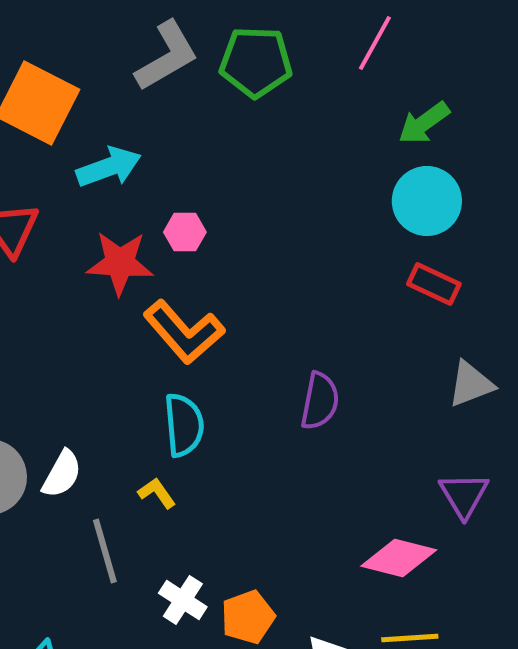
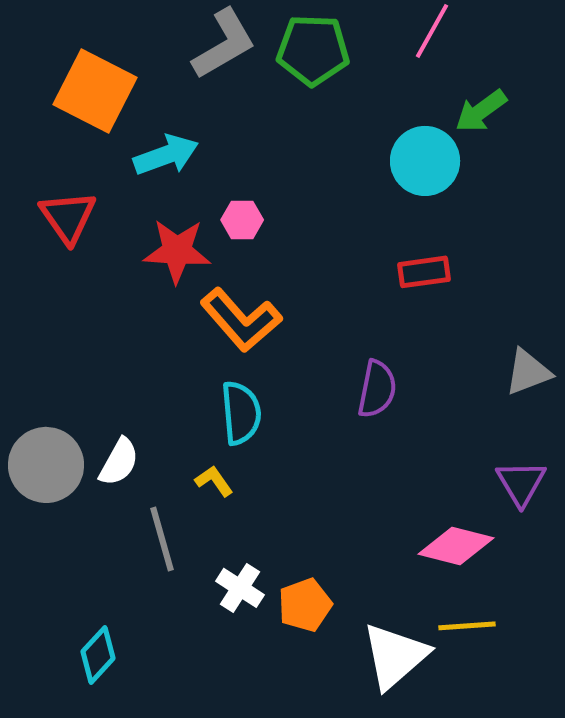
cyan circle: (427, 201) -> (425, 161), moved
red rectangle: (434, 284) -> (424, 272), moved, turned -33

